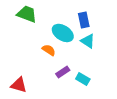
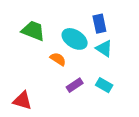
green trapezoid: (27, 14) -> (33, 31), moved
cyan rectangle: (83, 79) -> (104, 85), moved

